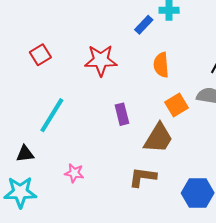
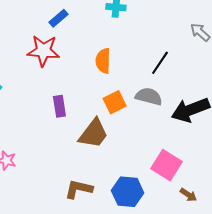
blue rectangle: (144, 25) -> (59, 18), moved
brown L-shape: (143, 177) -> (79, 189), moved

